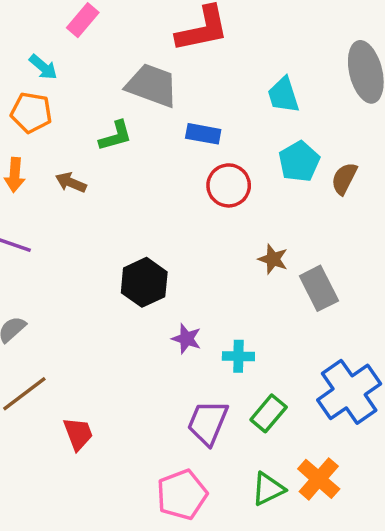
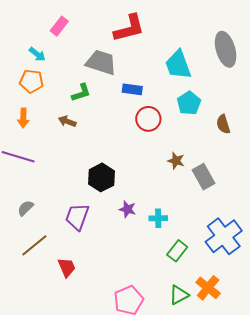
cyan trapezoid: (283, 95) -> (178, 65), size x1.4
brown semicircle: (344, 178) -> (223, 124), moved, turned -42
brown arrow: (71, 182) -> (67, 121), moved
purple trapezoid: (208, 423) -> (77, 217), moved

